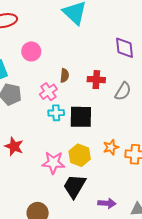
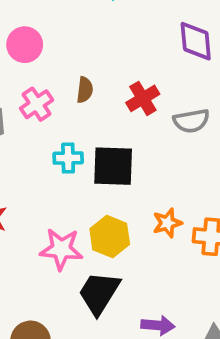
red cross: (96, 80) -> (143, 98), turned -36
gray semicircle: (123, 91) -> (191, 121), turned 48
pink cross: (48, 92) -> (37, 104), moved

